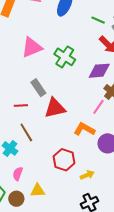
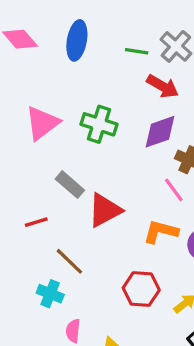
red line: (21, 105) -> (36, 222), moved
pink line: (98, 107) -> (174, 190), turned -56

